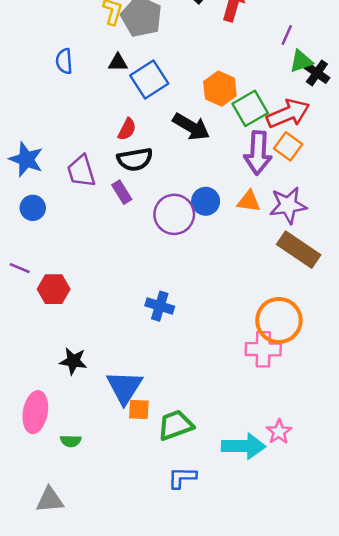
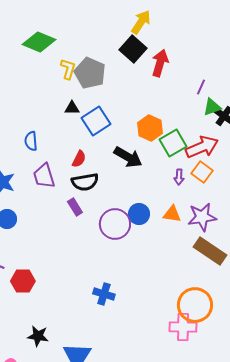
blue semicircle: (64, 61) -> (31, 141), moved
purple arrow: (258, 153) -> (179, 177), size x0.5
purple trapezoid: (81, 171) -> (44, 176), moved

